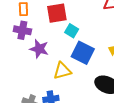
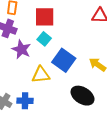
cyan square: (72, 31) -> (44, 39), moved

